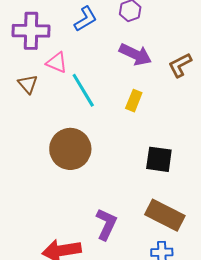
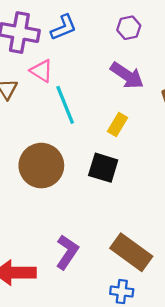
blue L-shape: (85, 19) -> (63, 27), moved
black square: (159, 159) -> (103, 168), moved

